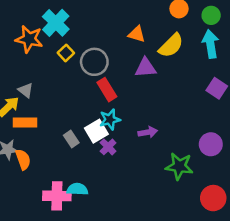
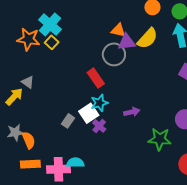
yellow square: (66, 53) -> (52, 42), moved
gray circle: (94, 62) -> (114, 54), moved
purple triangle: (146, 68) -> (127, 42), moved
orange rectangle: (25, 122) -> (30, 164), moved
gray rectangle: (71, 139) -> (68, 121), turned 72

